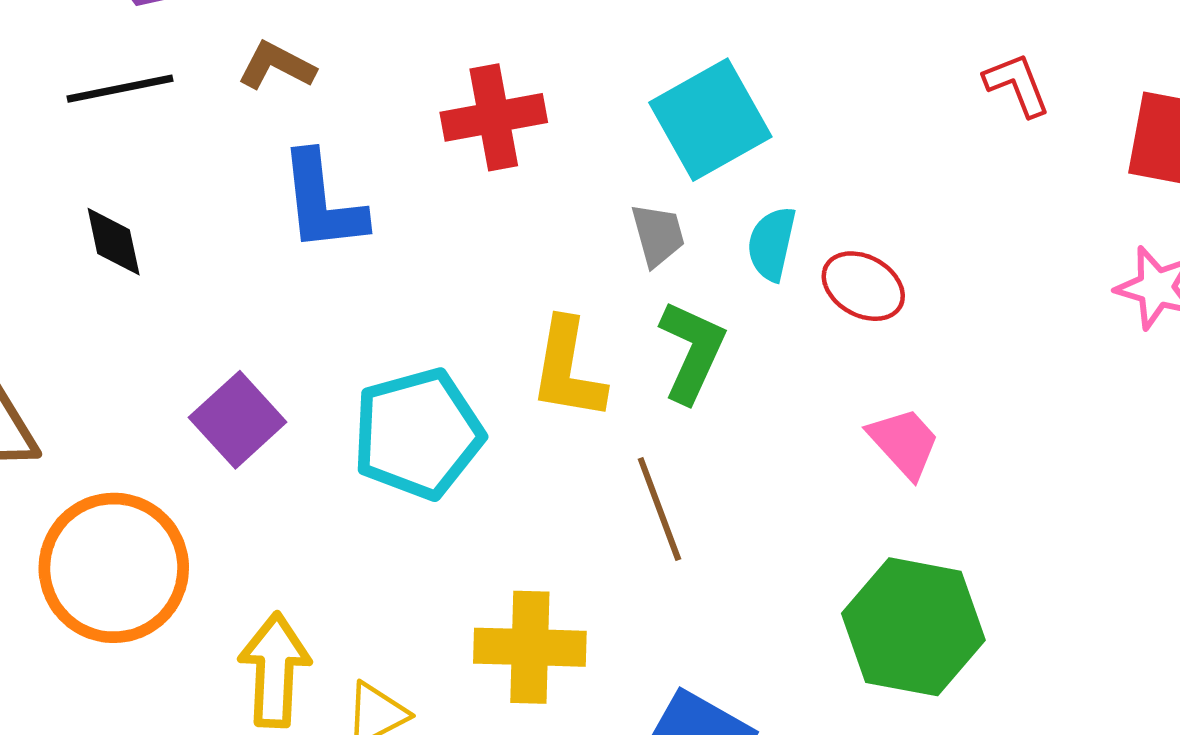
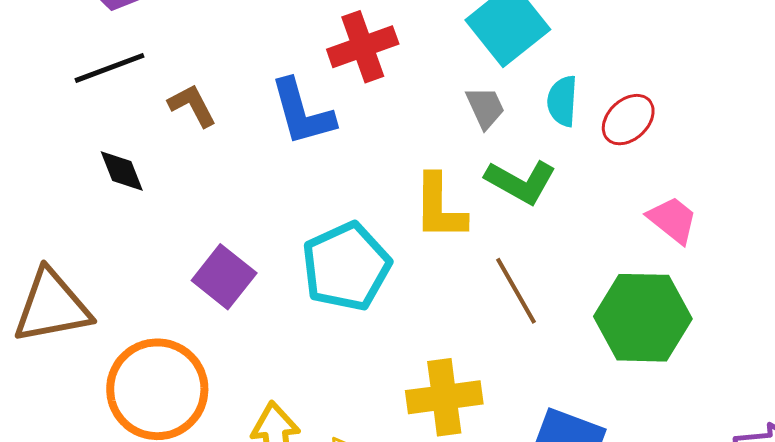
brown L-shape: (277, 66) -> (192, 106), moved, turned 44
blue L-shape: (322, 202) -> (302, 112), moved
red ellipse: (863, 286) -> (628, 120), turned -64
green L-shape: (692, 351) -> (521, 182), turned 104
green hexagon: (913, 627) -> (643, 318), moved

